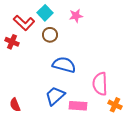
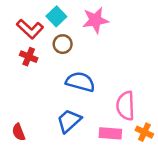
pink star: (76, 16) -> (95, 20), size x1.5
red cross: (12, 42) -> (29, 57), moved
pink rectangle: (78, 106) -> (110, 133), moved

